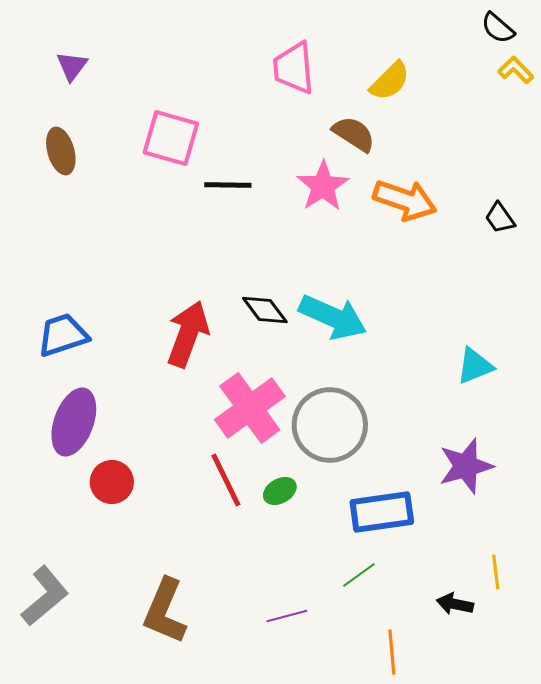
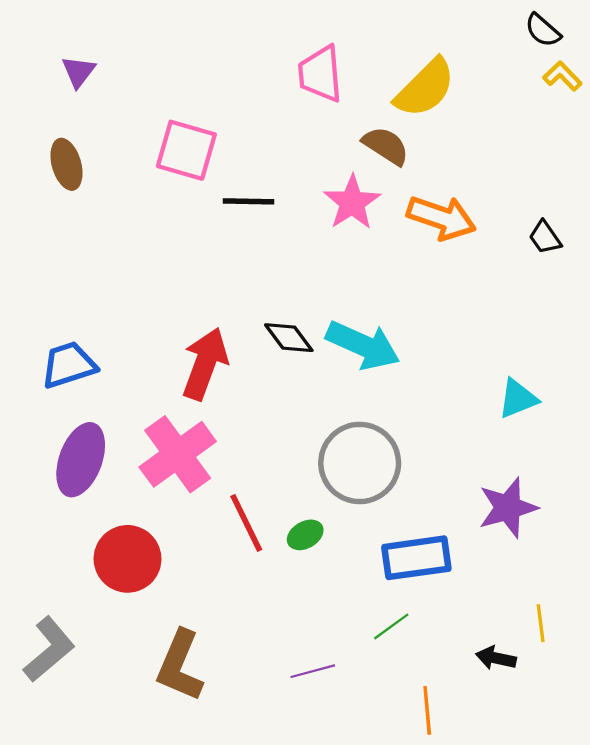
yellow semicircle: (390, 81) -> (425, 88), size x1.4
pink cross: (250, 408) -> (178, 454), moved
red circle: (112, 482) -> (128, 559), moved, size x1.4

